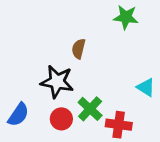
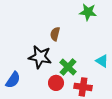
green cross: (90, 109) -> (68, 67), moved
red circle: (61, 119) -> (56, 83), moved

